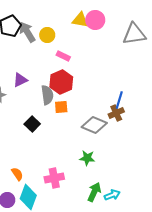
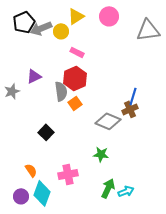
yellow triangle: (80, 20) -> (76, 16), moved, turned -42
gray arrow: (27, 32) -> (41, 28), turned -80
orange square: (61, 107) -> (75, 103), turned -32
black square: (32, 124) -> (46, 132), moved

